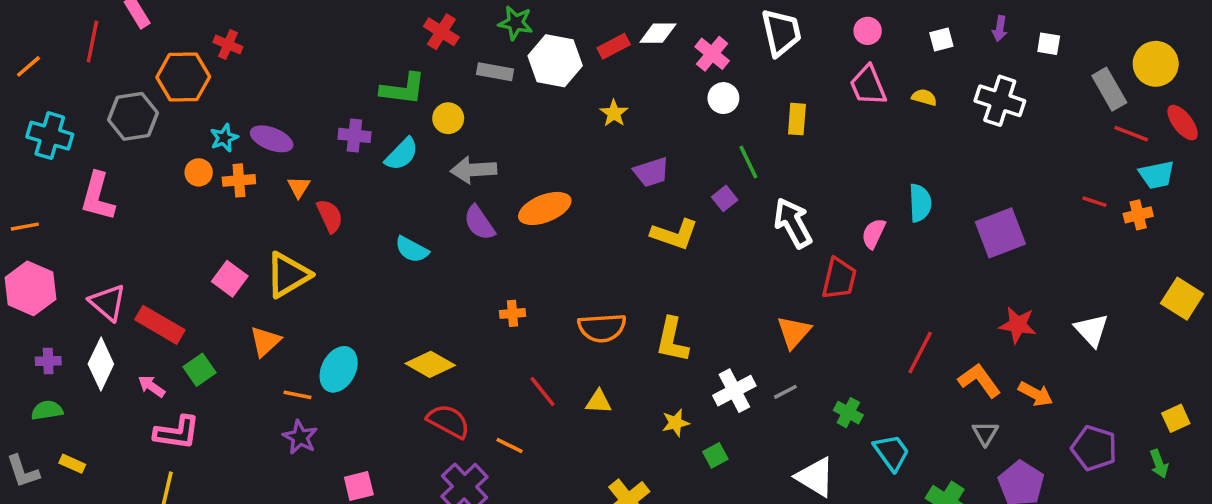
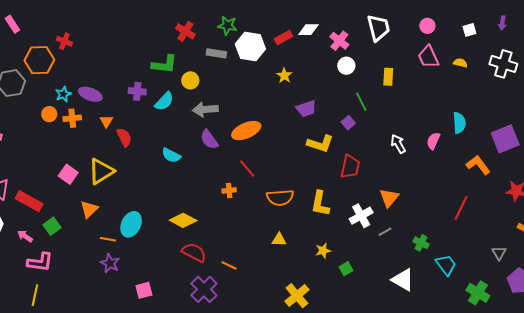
white arrow: (793, 223) -> (398, 144), moved, size x0.7
red trapezoid: (839, 279) -> (350, 167), moved
orange L-shape: (979, 380) -> (478, 165), moved
white cross: (734, 391) -> (361, 216), moved
red line: (542, 392) -> (247, 169), moved

